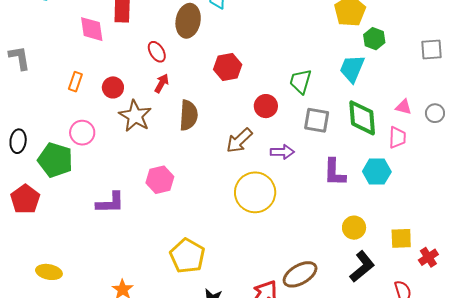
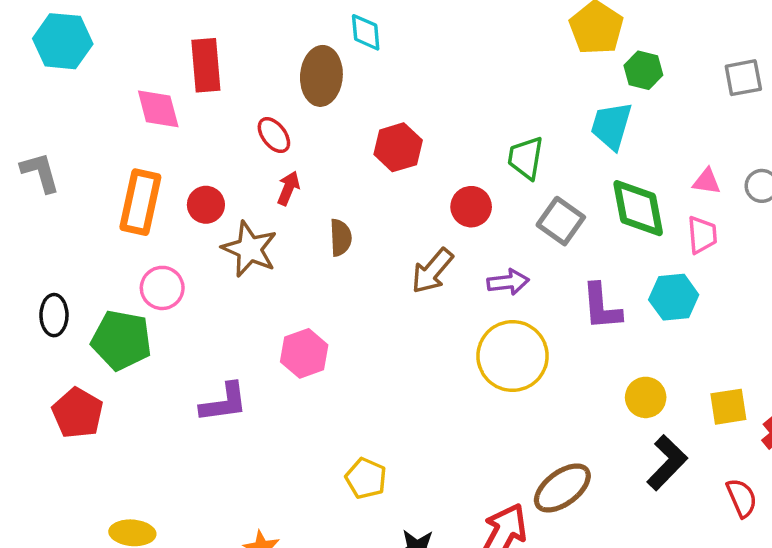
orange rectangle: (75, 82) -> (140, 202), size x1.8
brown semicircle: (189, 115) -> (341, 238), size x0.7
gray square: (317, 120) -> (561, 221), turned 32
yellow circle: (255, 192) -> (513, 356), moved
yellow pentagon: (187, 256) -> (366, 478), size x0.7

